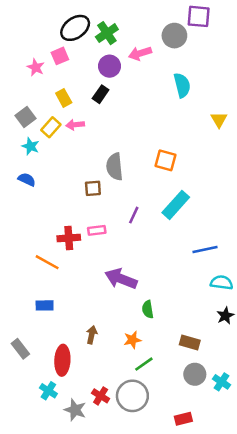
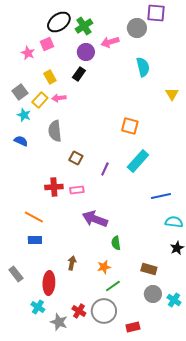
gray semicircle: (115, 167) -> (55, 131), moved
brown square: (93, 188) -> (76, 158), moved, turned 32
pink rectangle: (97, 230) -> (77, 190), moved
orange line: (47, 262) -> (34, 217), moved
red rectangle: (183, 419) -> (133, 327), moved

